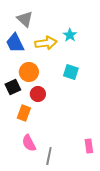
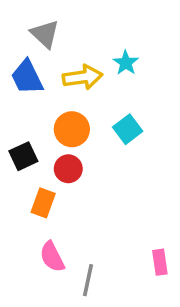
orange circle: (29, 72) -> (72, 129), moved
cyan square: (71, 72) -> (128, 129), turned 35

